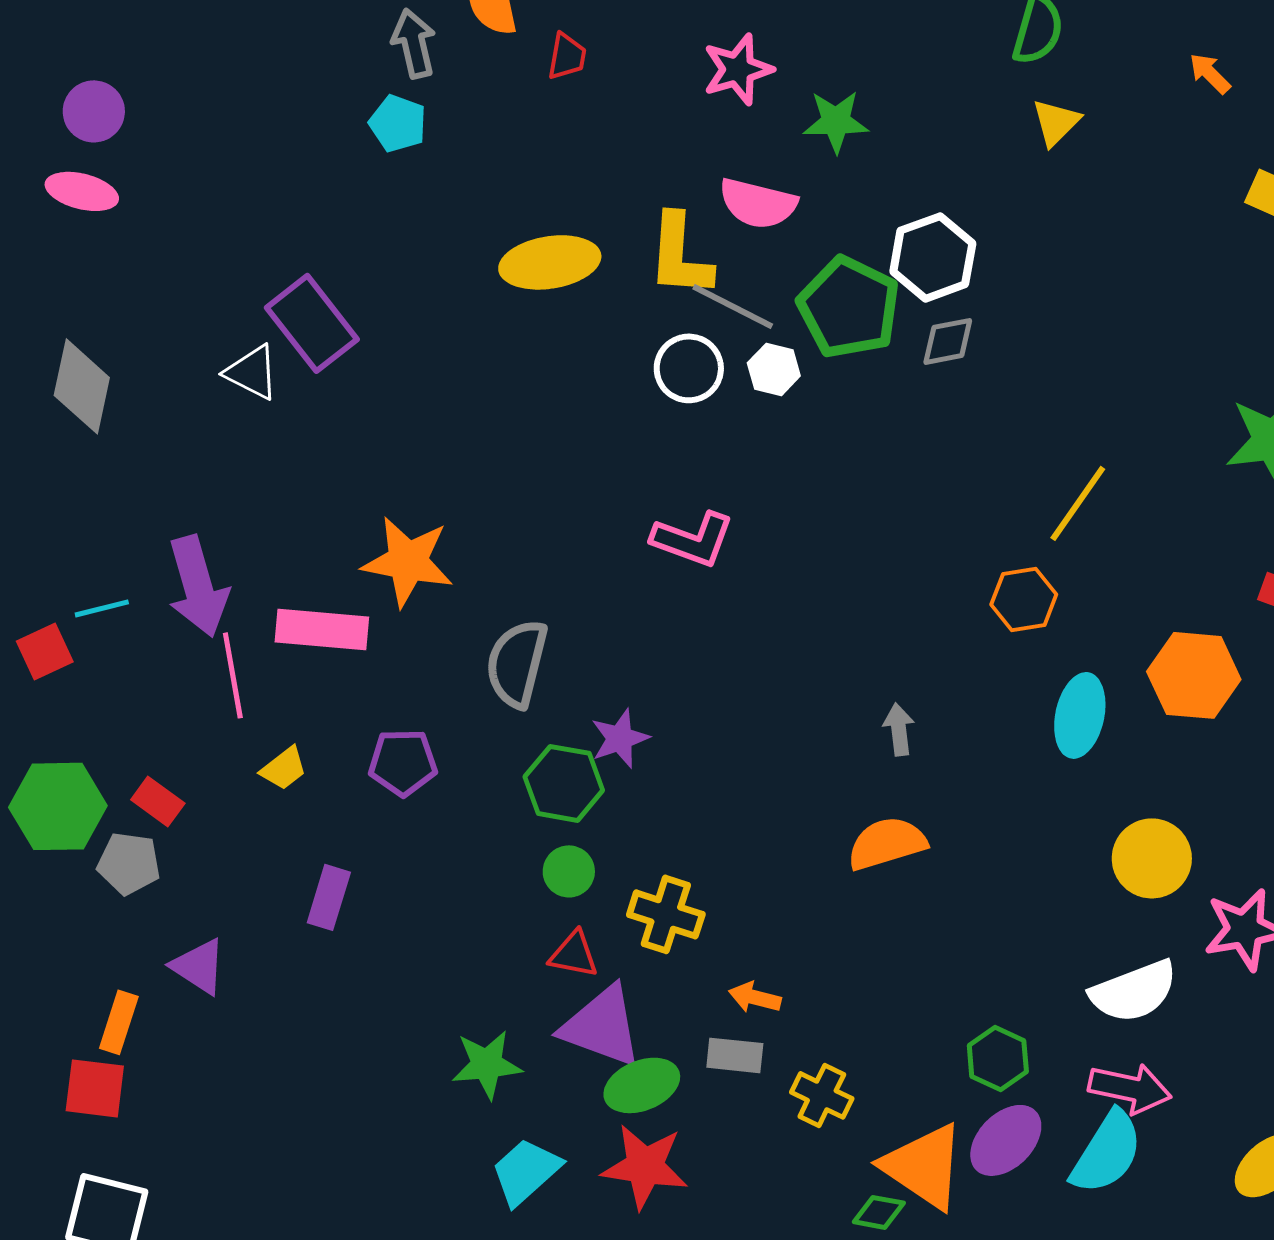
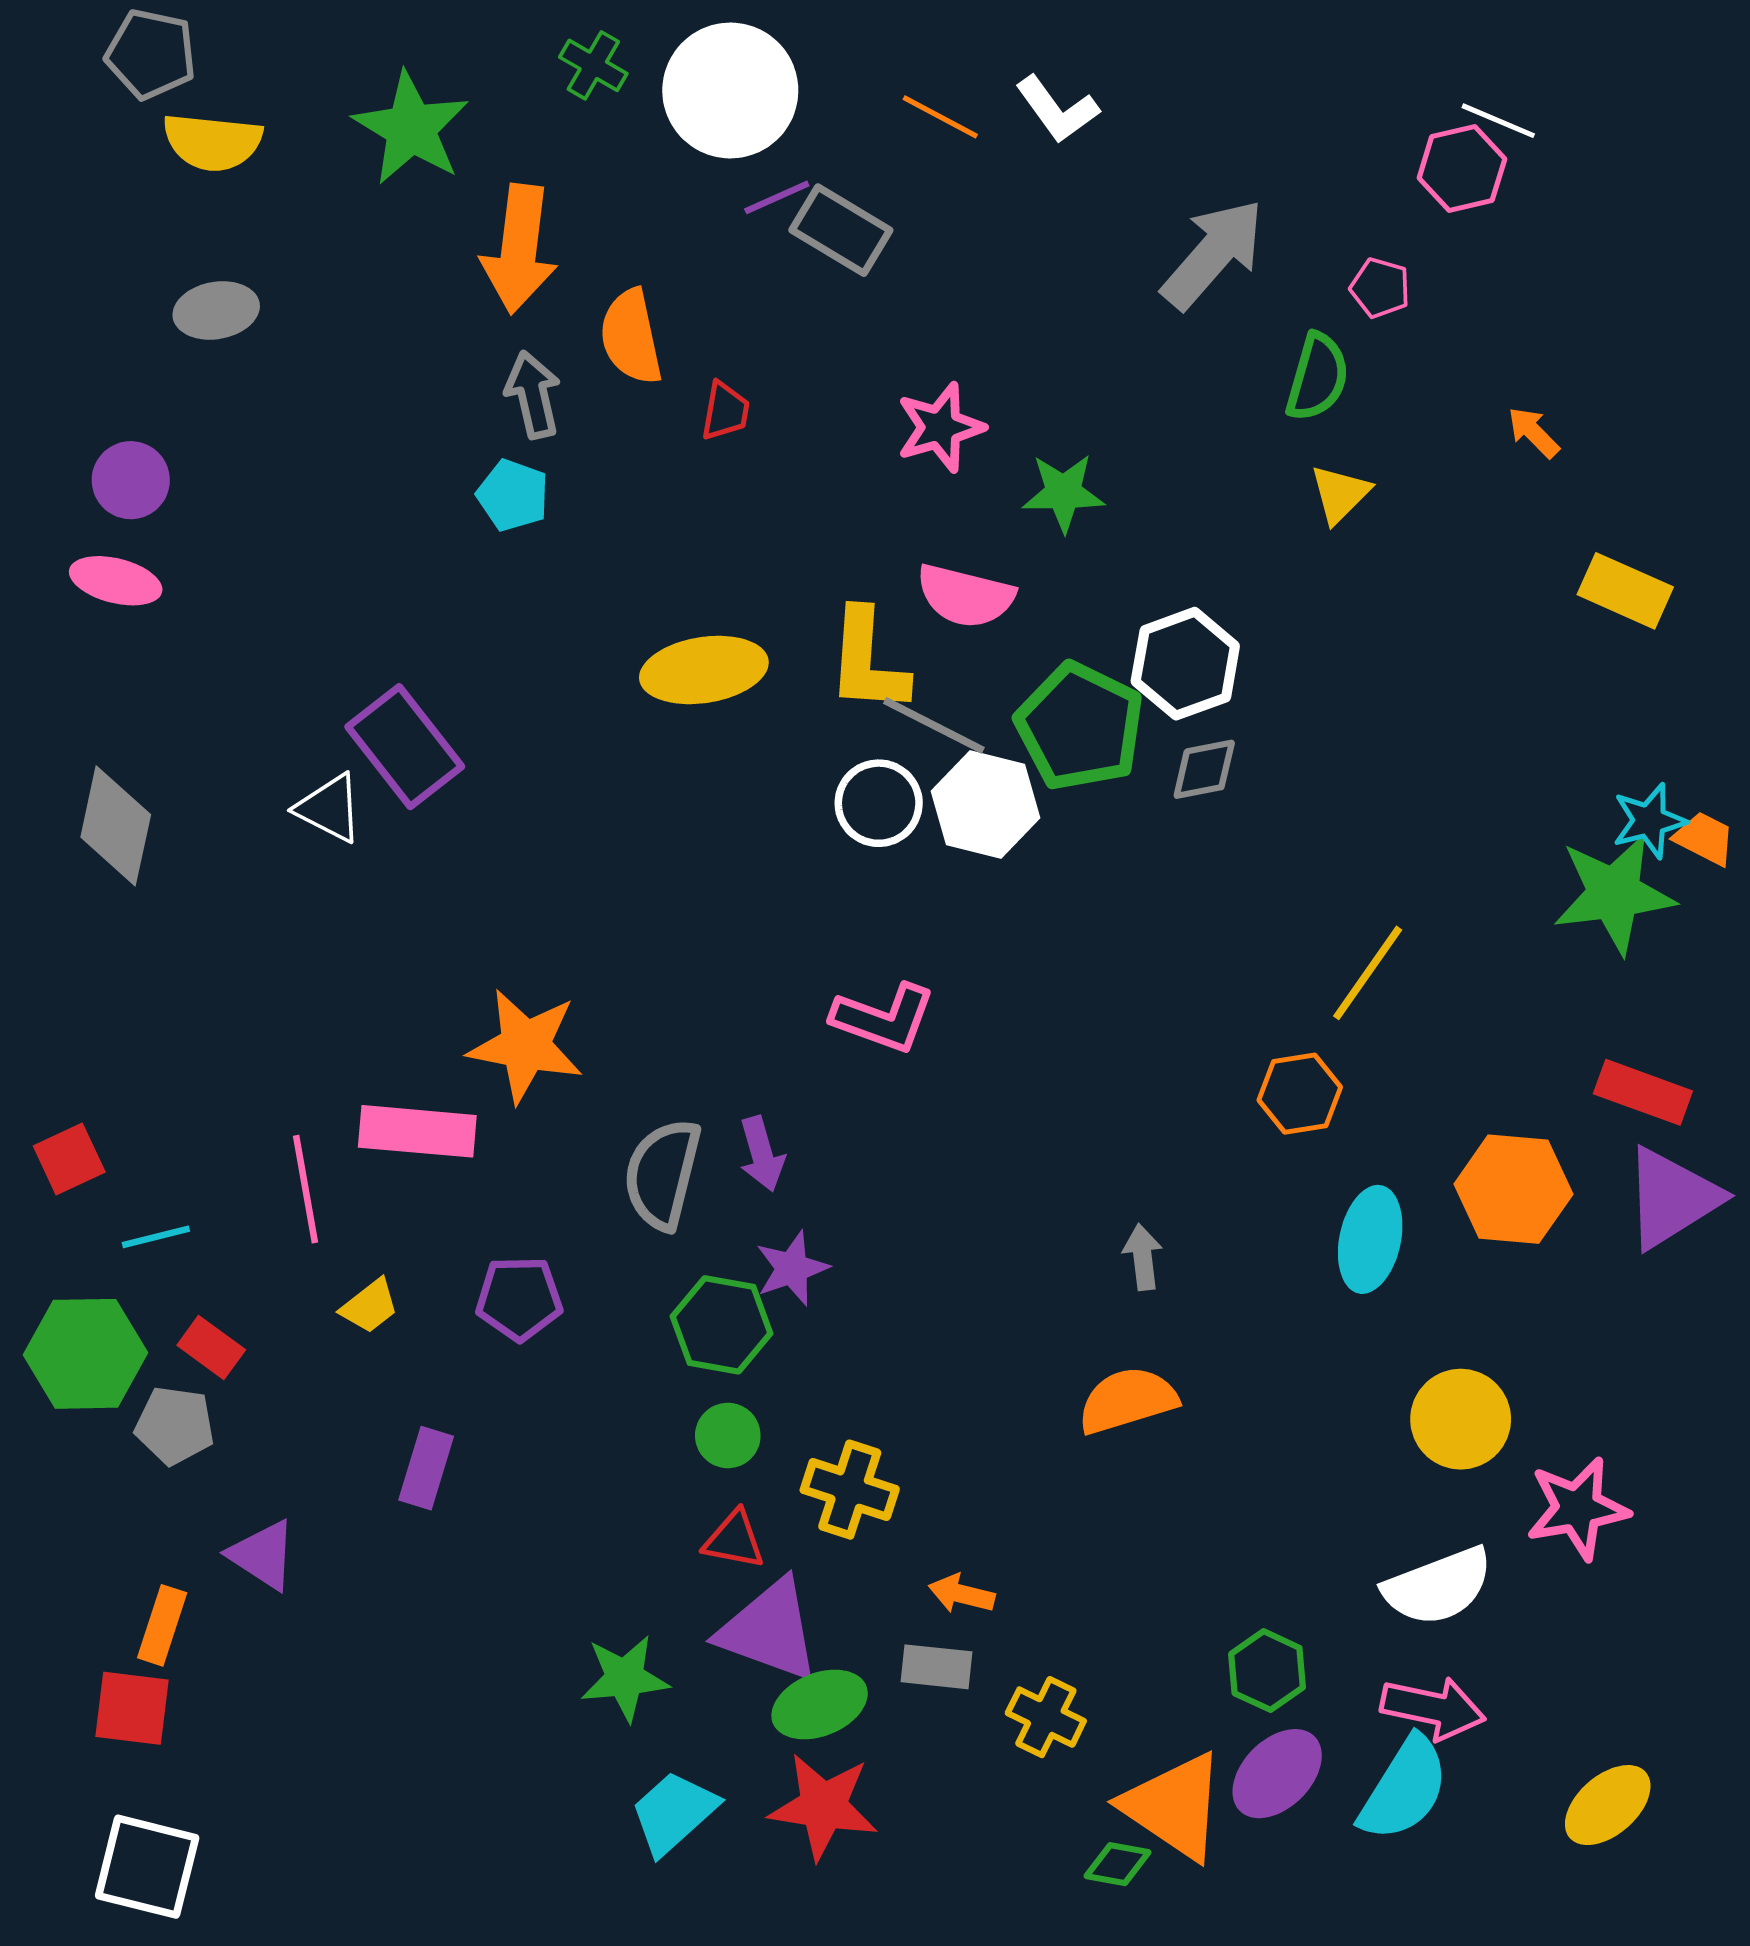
white hexagon: (774, 369) -> (985, 804), size x1.6
purple arrow: (198, 586) -> (762, 1154), moved, size x0.6
cyan line: (102, 608) -> (156, 1237), moved

